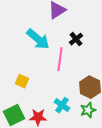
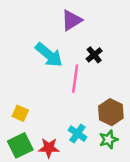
yellow square: (22, 81) -> (20, 113), moved

